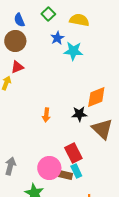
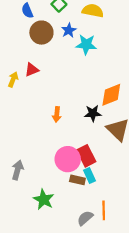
brown circle: (15, 41) -> (41, 33), moved
red triangle: (17, 67) -> (32, 70), moved
pink circle: (49, 168) -> (68, 159), moved

